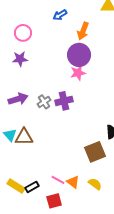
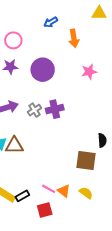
orange arrow: (83, 31) -> (74, 38), turned -30
purple circle: (79, 55) -> (43, 70), moved
pink star: (78, 73) -> (89, 72), moved
brown square: (95, 152) -> (86, 161), turned 30

